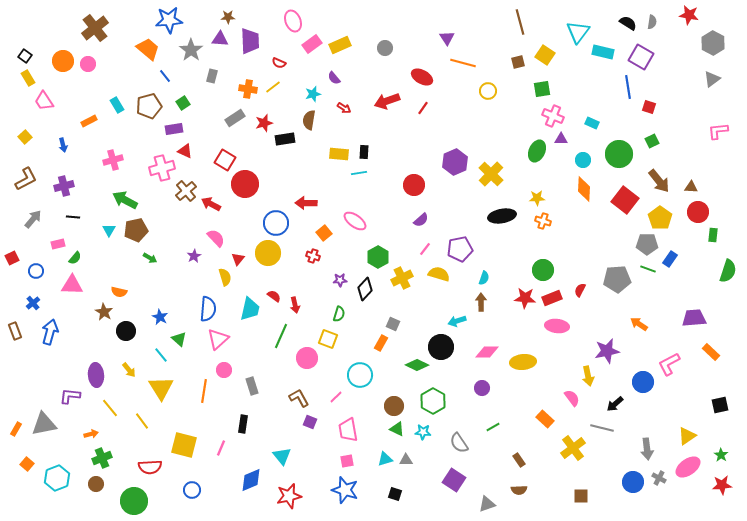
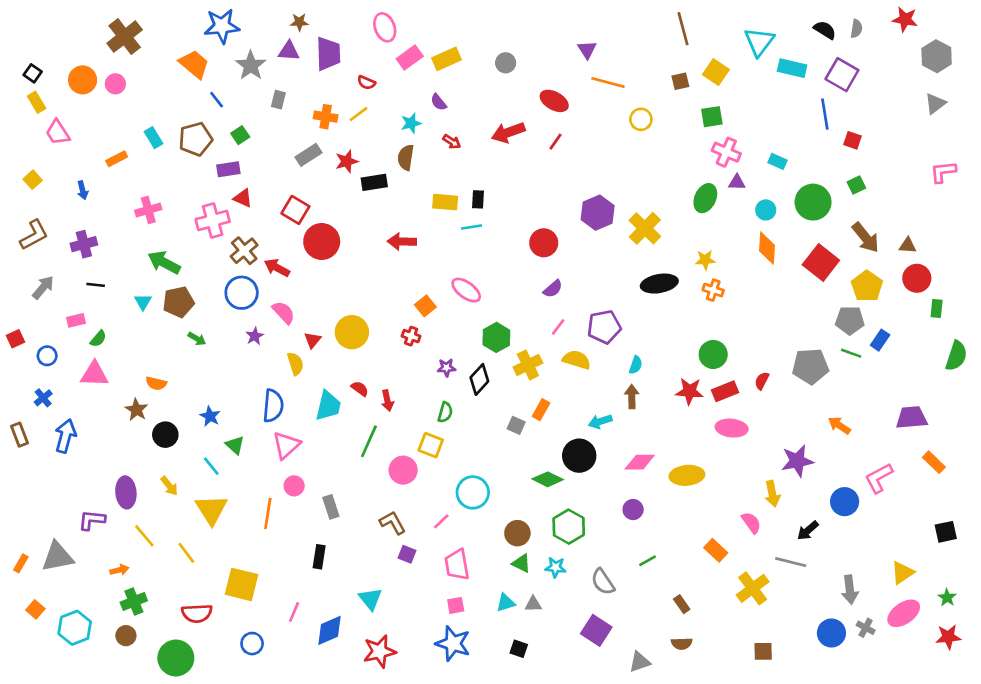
red arrow: (306, 203) -> (402, 241), moved
blue circle: (276, 223) -> (242, 293), moved
orange rectangle: (381, 343) -> (541, 410), moved
pink line: (221, 448) -> (294, 612), moved

